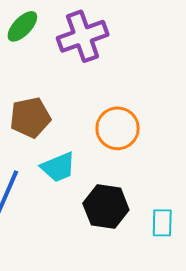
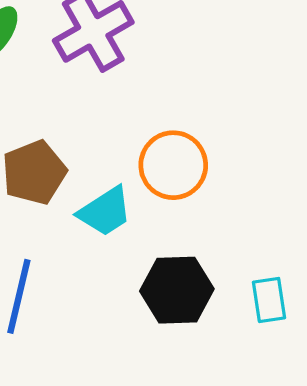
cyan trapezoid: (58, 167) -> (105, 212), moved

